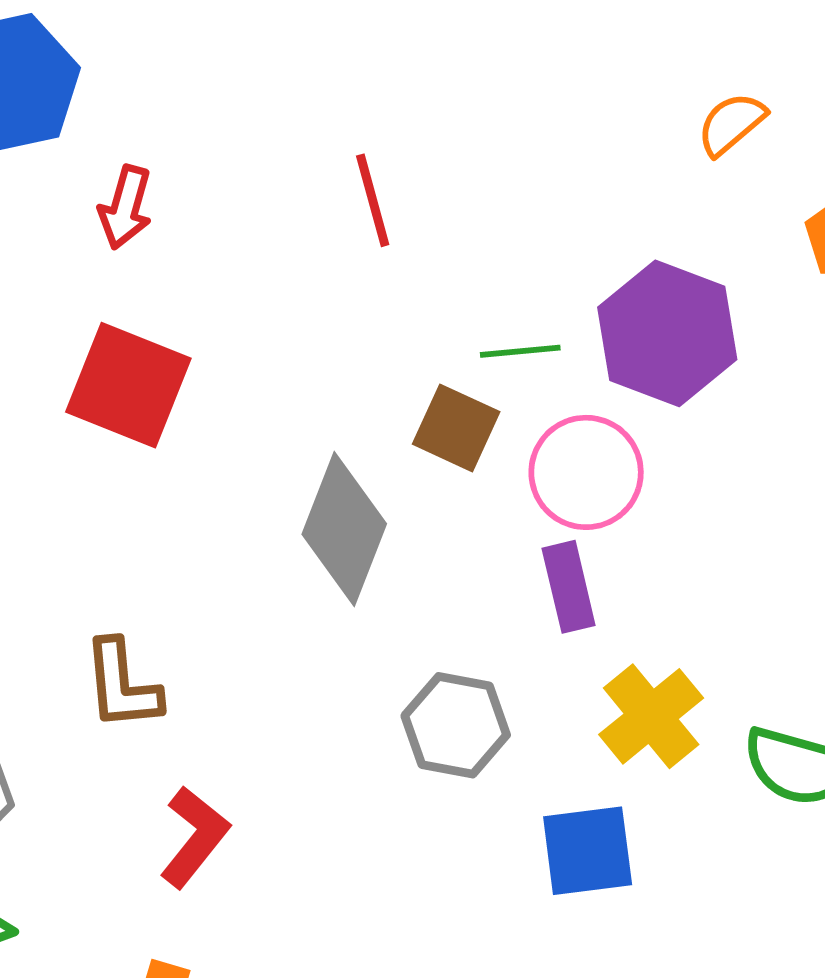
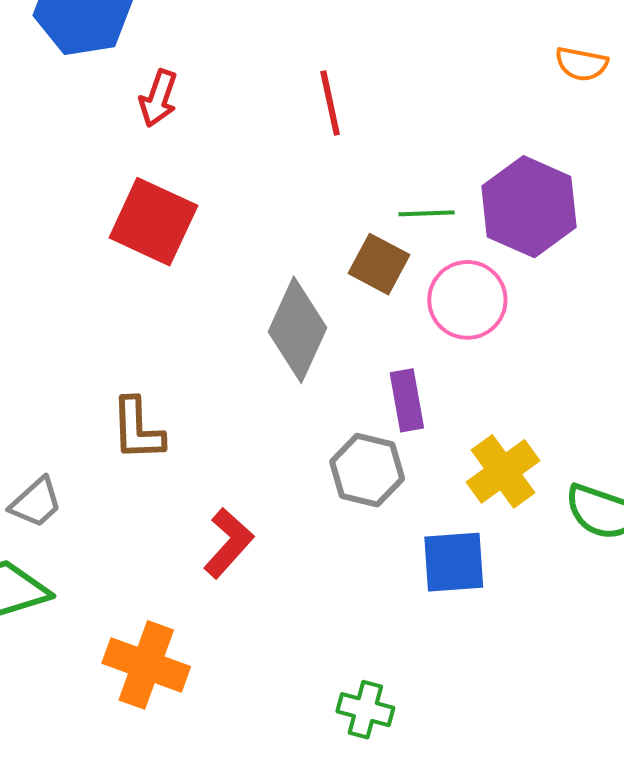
orange semicircle: (731, 124) -> (582, 64), turned -132
purple rectangle: (569, 587) -> (407, 400), moved
red L-shape: (194, 837) -> (228, 543), moved

